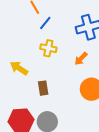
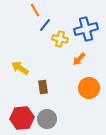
yellow cross: (48, 48) -> (60, 39), moved

